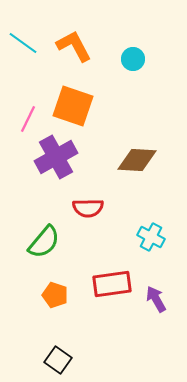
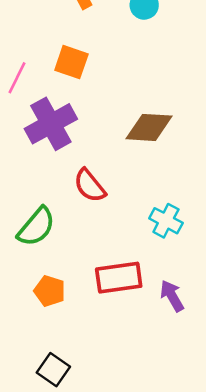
orange square: (73, 106) -> (71, 62), size x0.7
red semicircle: (88, 208) -> (90, 186), turned 52

